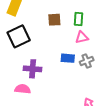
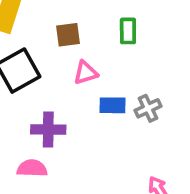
brown square: (54, 20) -> (68, 35), moved
pink triangle: (82, 37) -> (86, 73), moved

